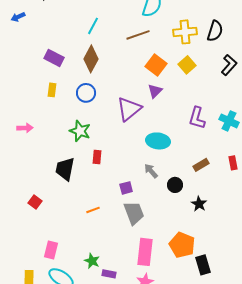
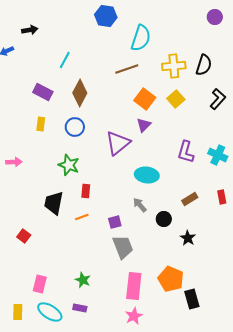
cyan line: (93, 26) -> (65, 60), moved
orange line: (93, 210) -> (82, 217), moved
green star: (92, 261) -> (83, 280), moved
purple rectangle: (109, 274) -> (80, 308), moved

